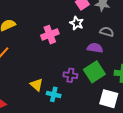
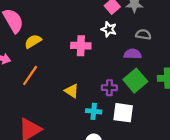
pink cross: (50, 35) -> (81, 46), turned 30
yellow triangle: (37, 85) -> (72, 91), moved
white square: (109, 99) -> (123, 113), moved

